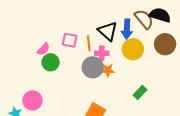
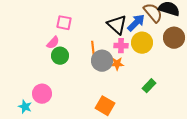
blue arrow: (127, 29) -> (136, 23), turned -138
pink square: (70, 40) -> (64, 23), moved
orange line: (89, 43) -> (93, 49), moved
pink cross: (102, 53) -> (121, 46), moved

